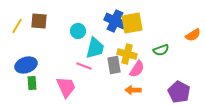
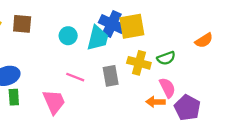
cyan trapezoid: (95, 48) -> (98, 38), moved
yellow cross: (127, 54) -> (139, 63), moved
pink semicircle: (137, 69) -> (167, 88), moved, turned -60
orange arrow: (133, 90) -> (156, 102), moved

